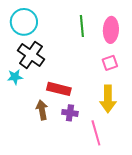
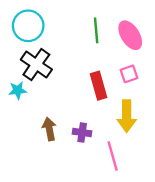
pink ellipse: (111, 30) -> (130, 35), turned -35
red rectangle: (59, 89) -> (99, 86), moved, turned 60

